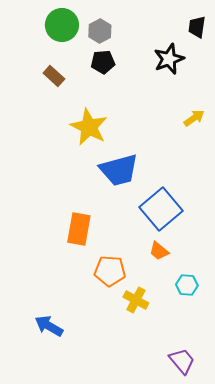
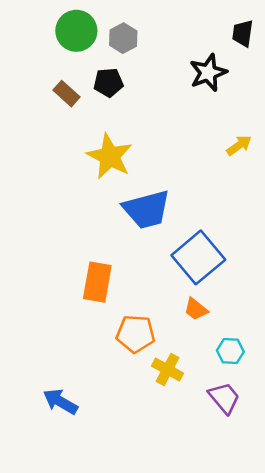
black pentagon: (103, 62) -> (108, 83), moved
purple trapezoid: (182, 361) -> (224, 398), moved

